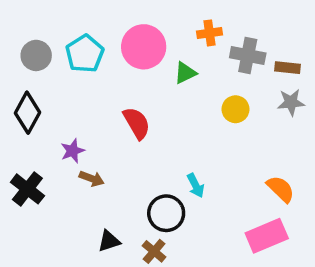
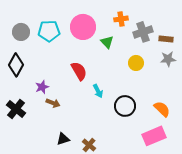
cyan pentagon: (85, 54) -> (49, 31), turned 30
gray cross: (248, 55) -> (143, 32), turned -30
green triangle: (185, 73) -> (107, 42), turned -48
cyan arrow: (196, 185) -> (98, 91), moved
black circle: (166, 213) -> (125, 106), moved

